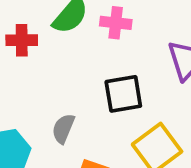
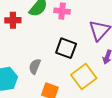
black square: (123, 94) -> (66, 48), turned 30

